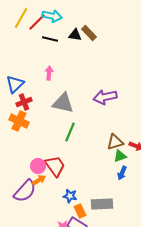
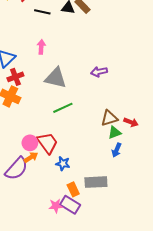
purple arrow: (105, 97) -> (99, 72), size x0.7
green line: (70, 132) -> (63, 108), turned 42
blue star: (70, 196) -> (63, 164), moved

